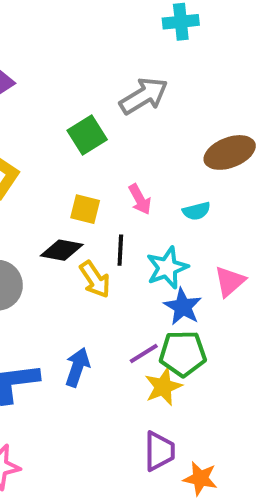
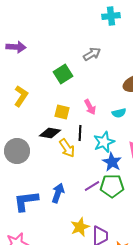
gray arrow: (144, 96) -> (92, 54), size x0.7
yellow star: (163, 387) -> (80, 227), moved

